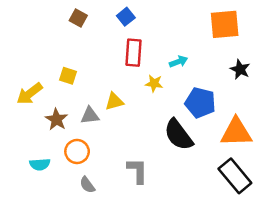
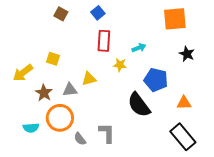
orange triangle: (236, 132) -> (184, 103), size x0.6
orange circle: (77, 151) -> (60, 118), size x1.4
gray semicircle: (87, 185) -> (80, 139), moved

